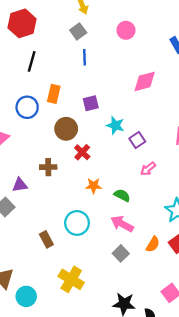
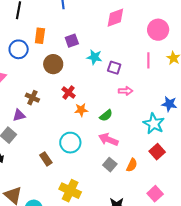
purple square: (137, 140) -> (114, 68), turned -32
red cross: (82, 152) -> (69, 93), moved
brown cross: (48, 167) -> (32, 98), moved, turned 32
pink arrow: (148, 169) -> (126, 91), turned -136
green semicircle: (122, 195) -> (106, 115), turned 120
orange semicircle: (153, 244) -> (132, 165), moved

